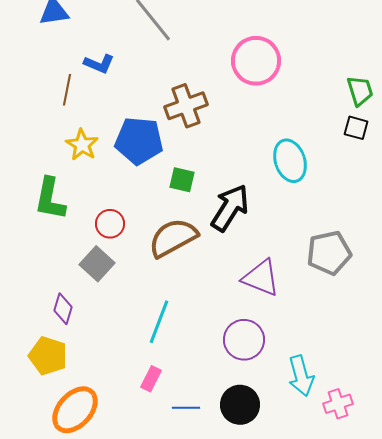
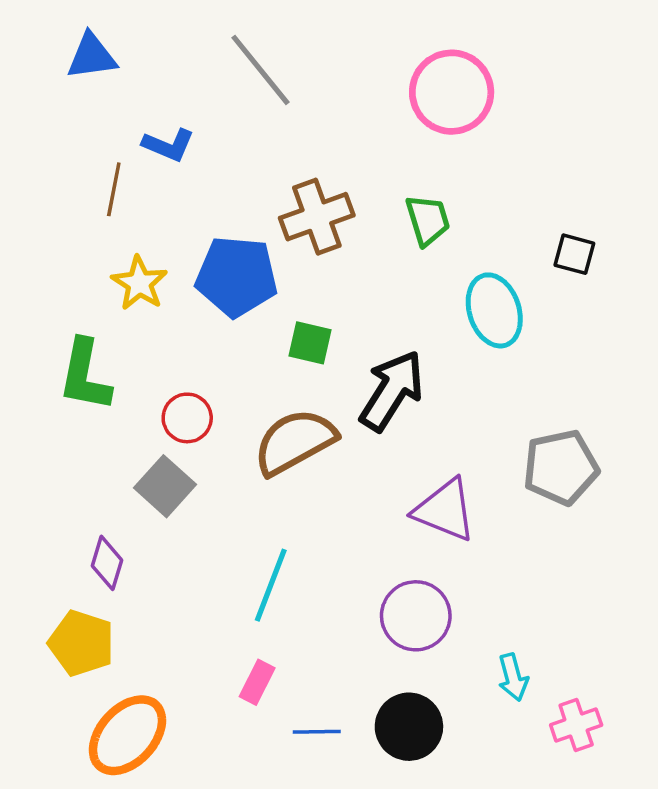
pink circle: (256, 61) -> (452, 92), moved
green trapezoid: (360, 91) -> (428, 220), moved
black square: (356, 128) -> (574, 254), moved
cyan arrow: (301, 376) -> (513, 677), size x0.7

